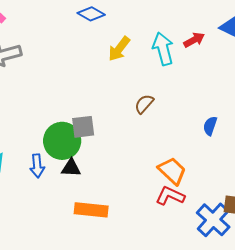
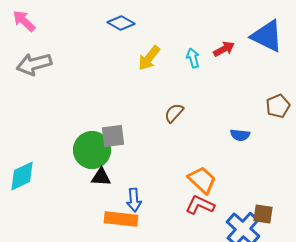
cyan arrow: (163, 49) -> (193, 58), size x0.6
blue semicircle: (210, 126) -> (240, 135), turned -102
blue arrow: (37, 166) -> (134, 200), moved

